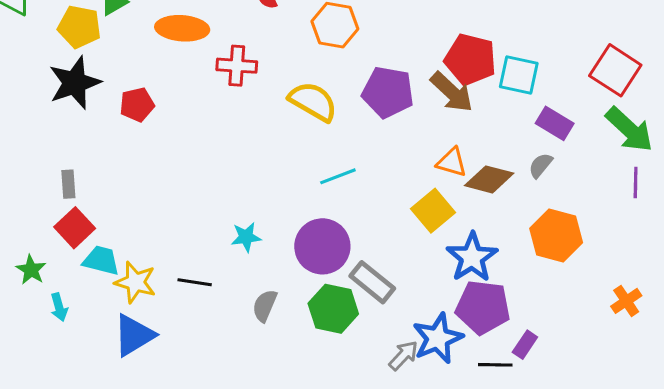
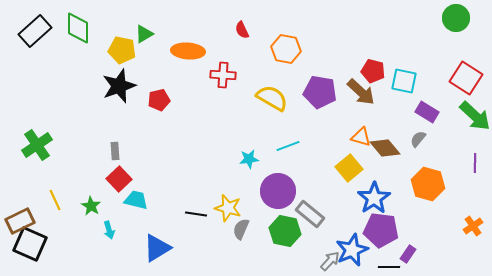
red pentagon: (470, 59) -> (373, 71), size x0.7
brown diamond: (489, 179) -> (385, 148), turned 36
purple line: (636, 183) -> (475, 163), moved
cyan star: (246, 237) -> (249, 159), moved
yellow star: (135, 282) -> (228, 208), moved

